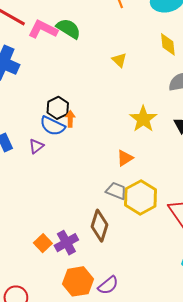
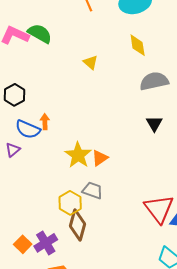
black hexagon: (58, 108) -> (15, 95), moved
yellow star: (143, 119) -> (78, 155), moved
yellow hexagon: (141, 197) -> (70, 203), moved, size x0.7

